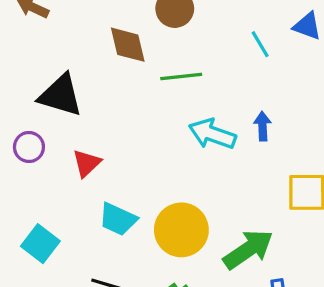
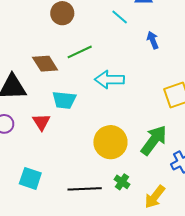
brown diamond: (128, 45) -> (45, 64), moved
blue arrow: (263, 126) -> (153, 40), moved
cyan trapezoid: (118, 219) -> (64, 100), moved

